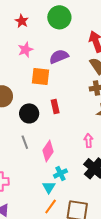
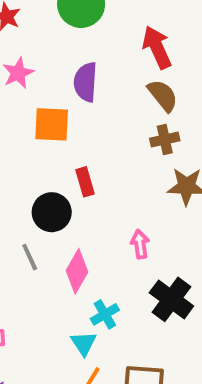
purple semicircle: (59, 57) -> (86, 82), turned -60
black circle: (29, 113) -> (52, 212), moved
pink arrow: (88, 140) -> (140, 244), moved

